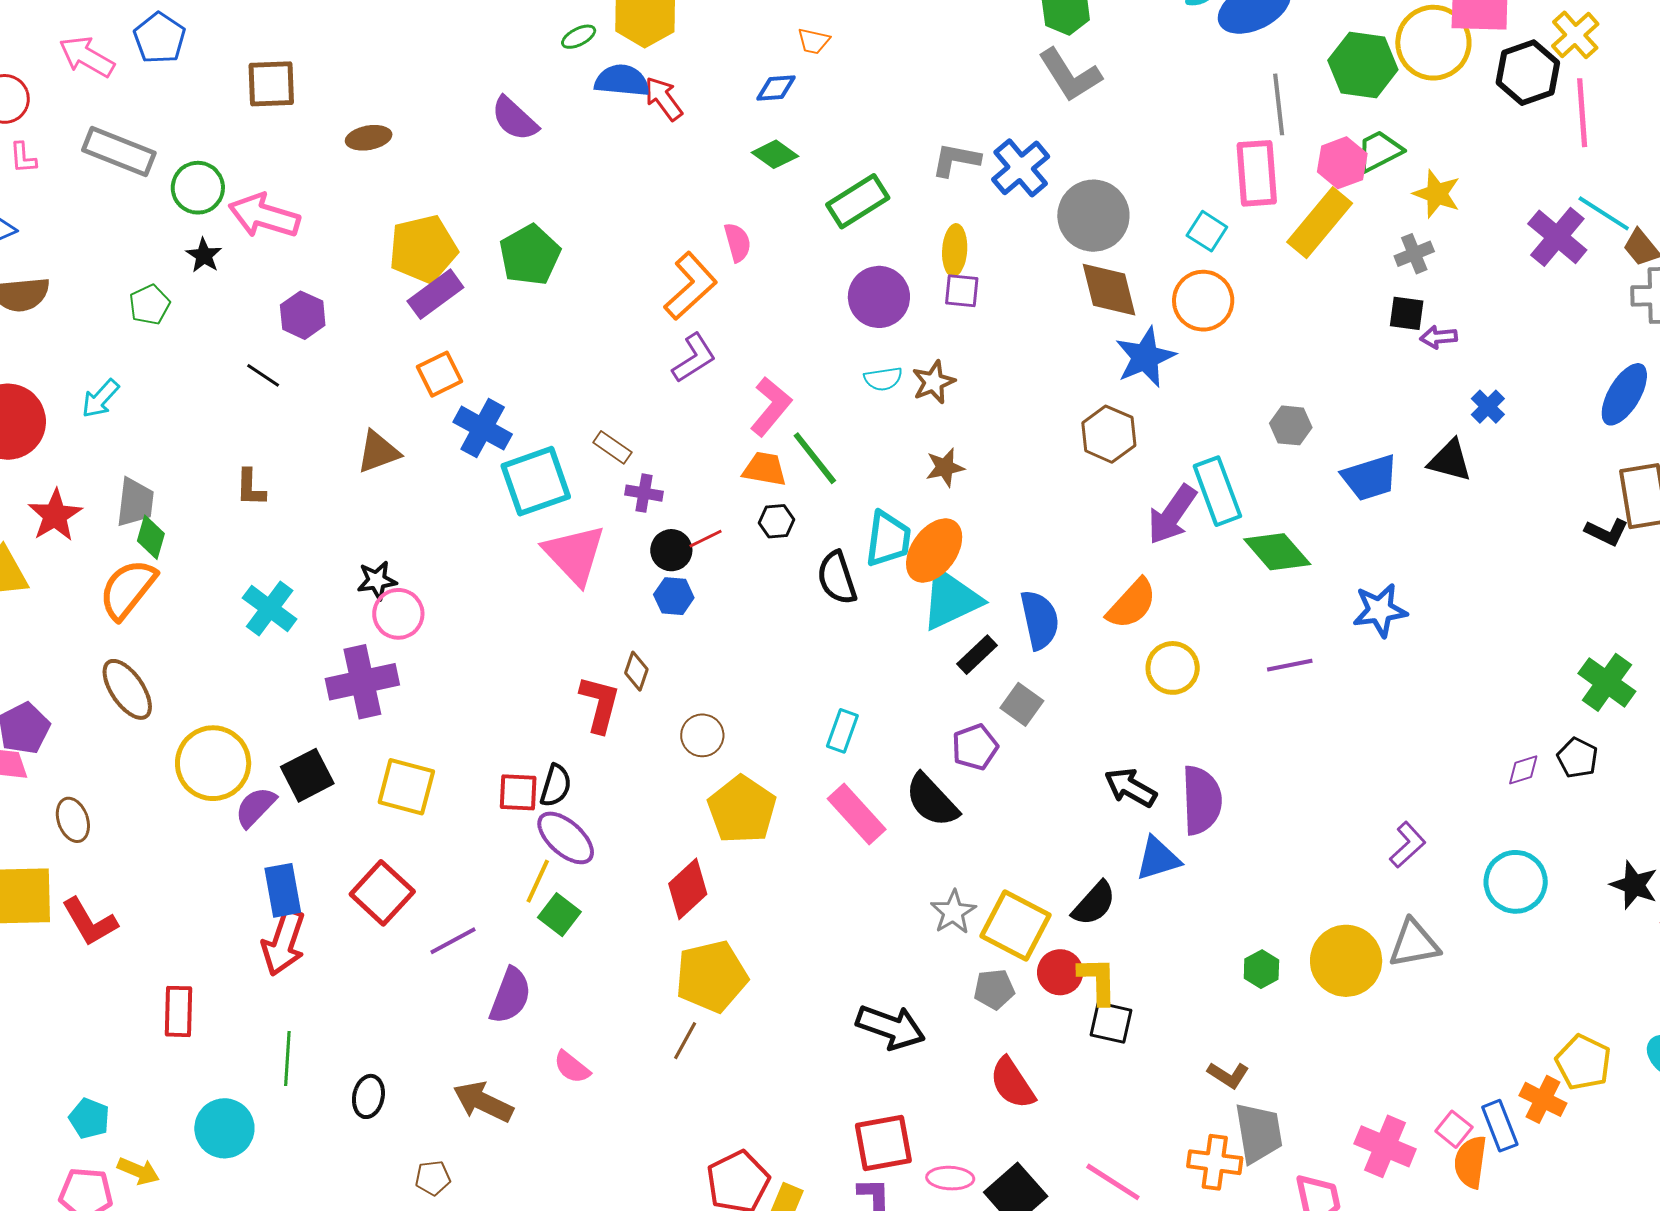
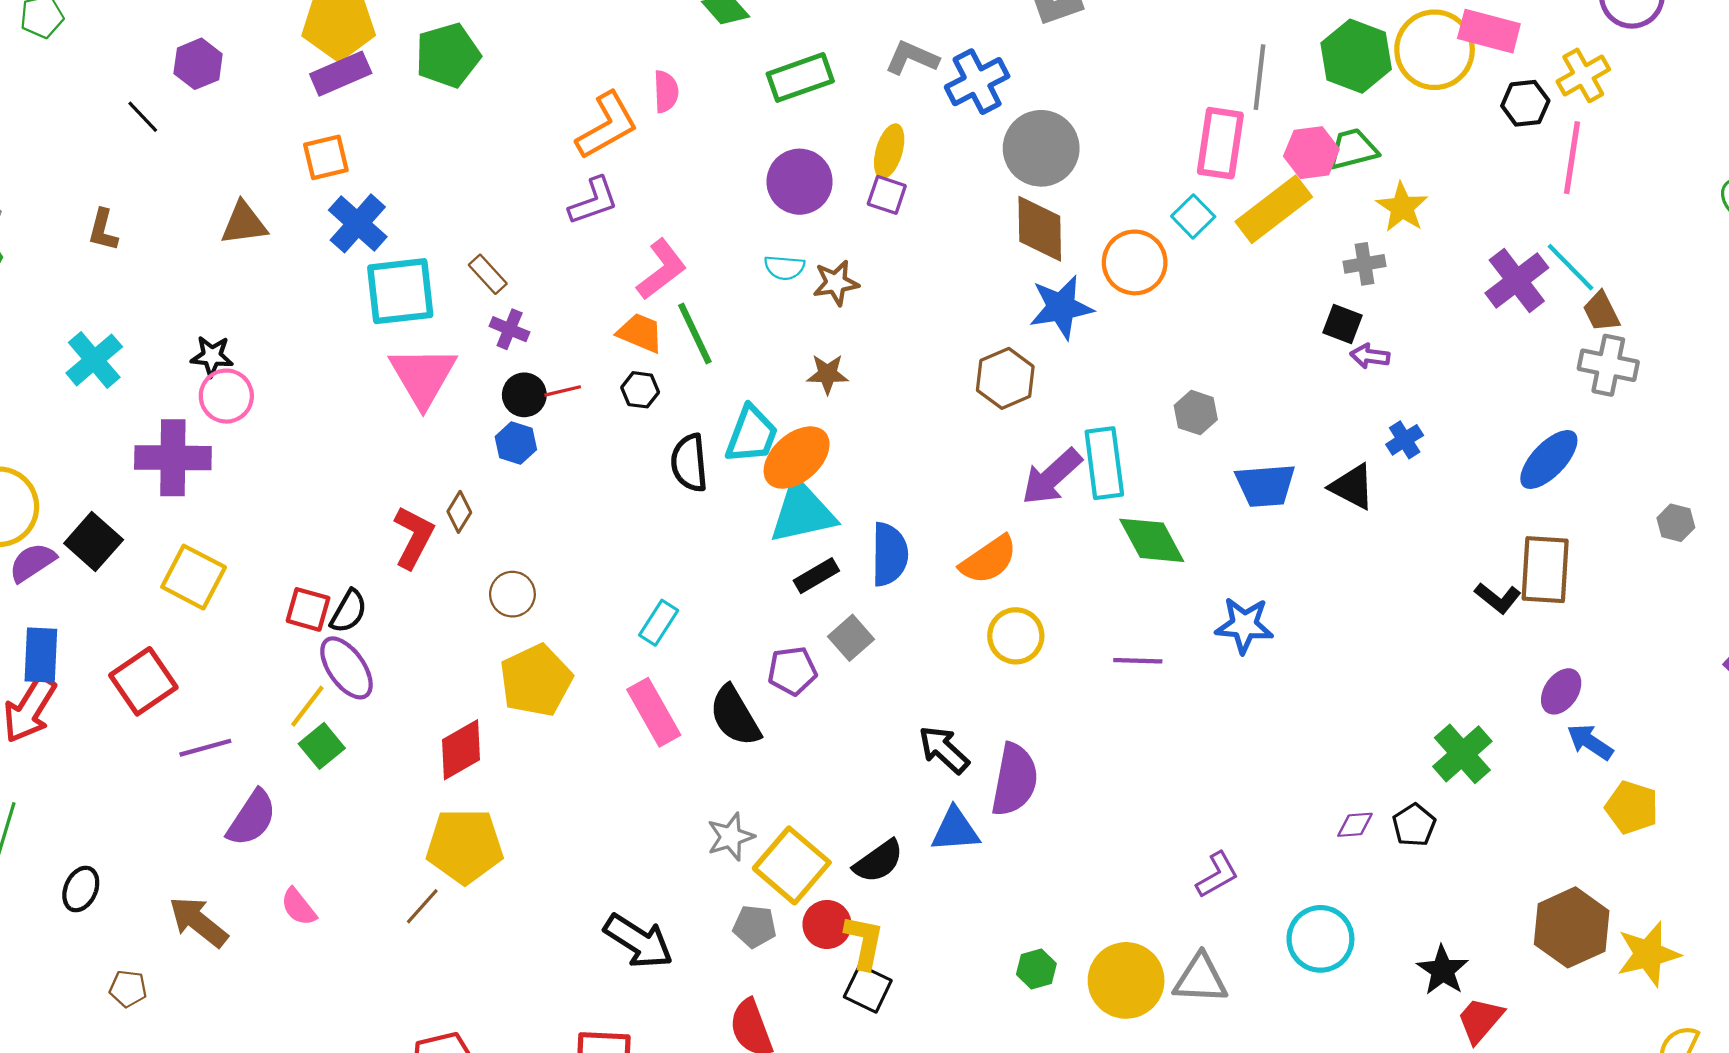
black hexagon: (1528, 73) -> (1525, 103), size x0.7
cyan square: (1207, 231) -> (1193, 216), moved
black square: (307, 775) -> (94, 542), turned -34

